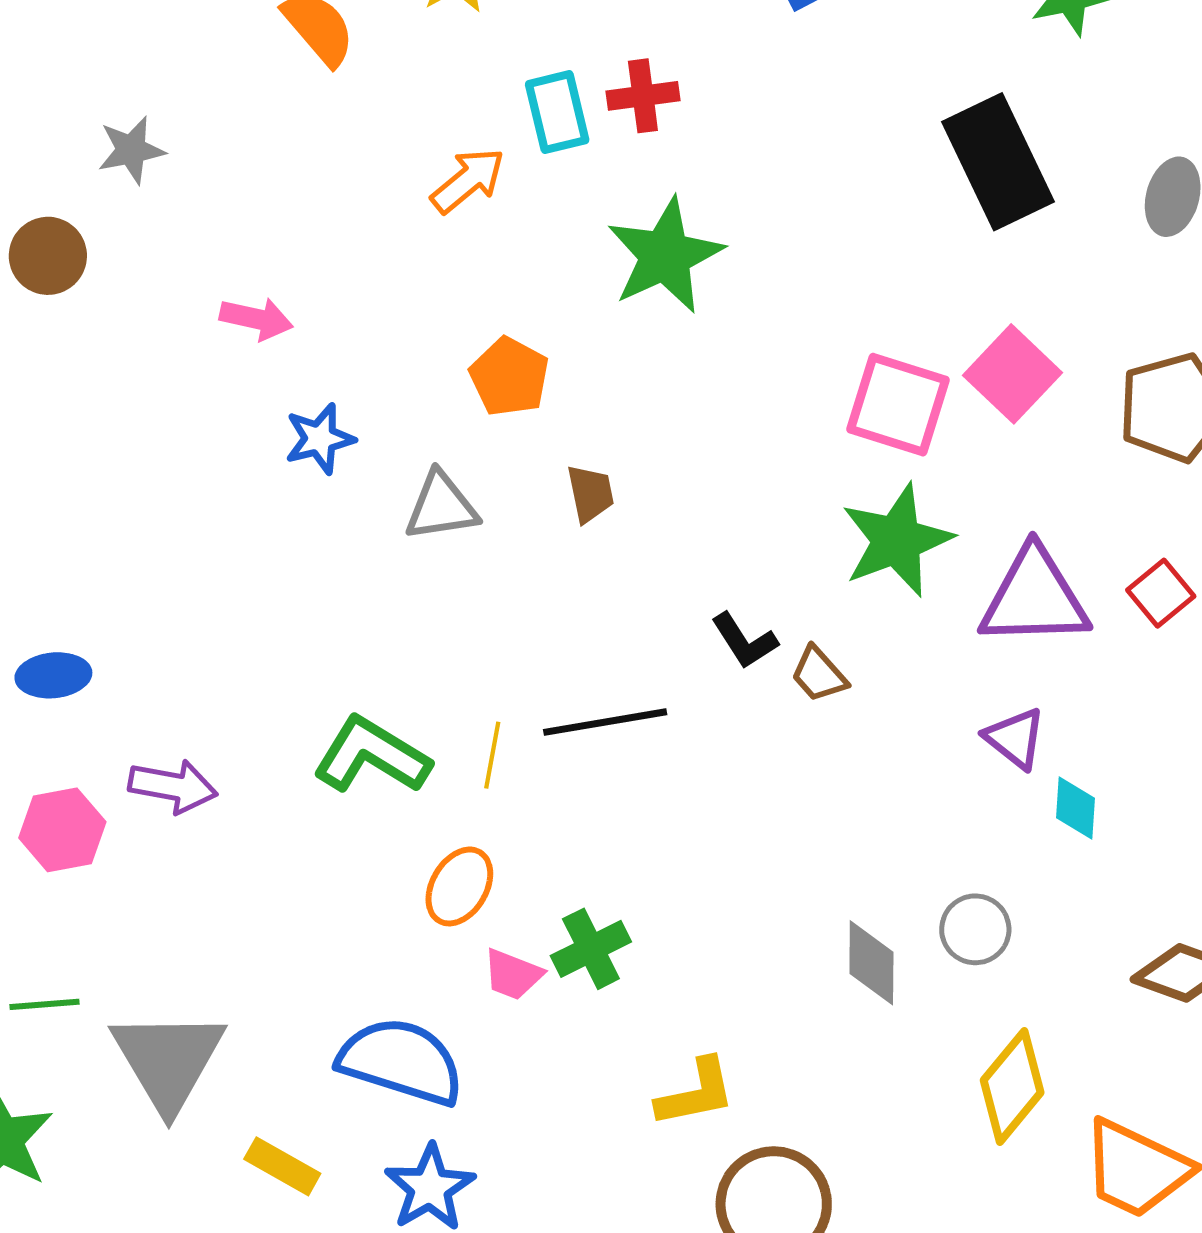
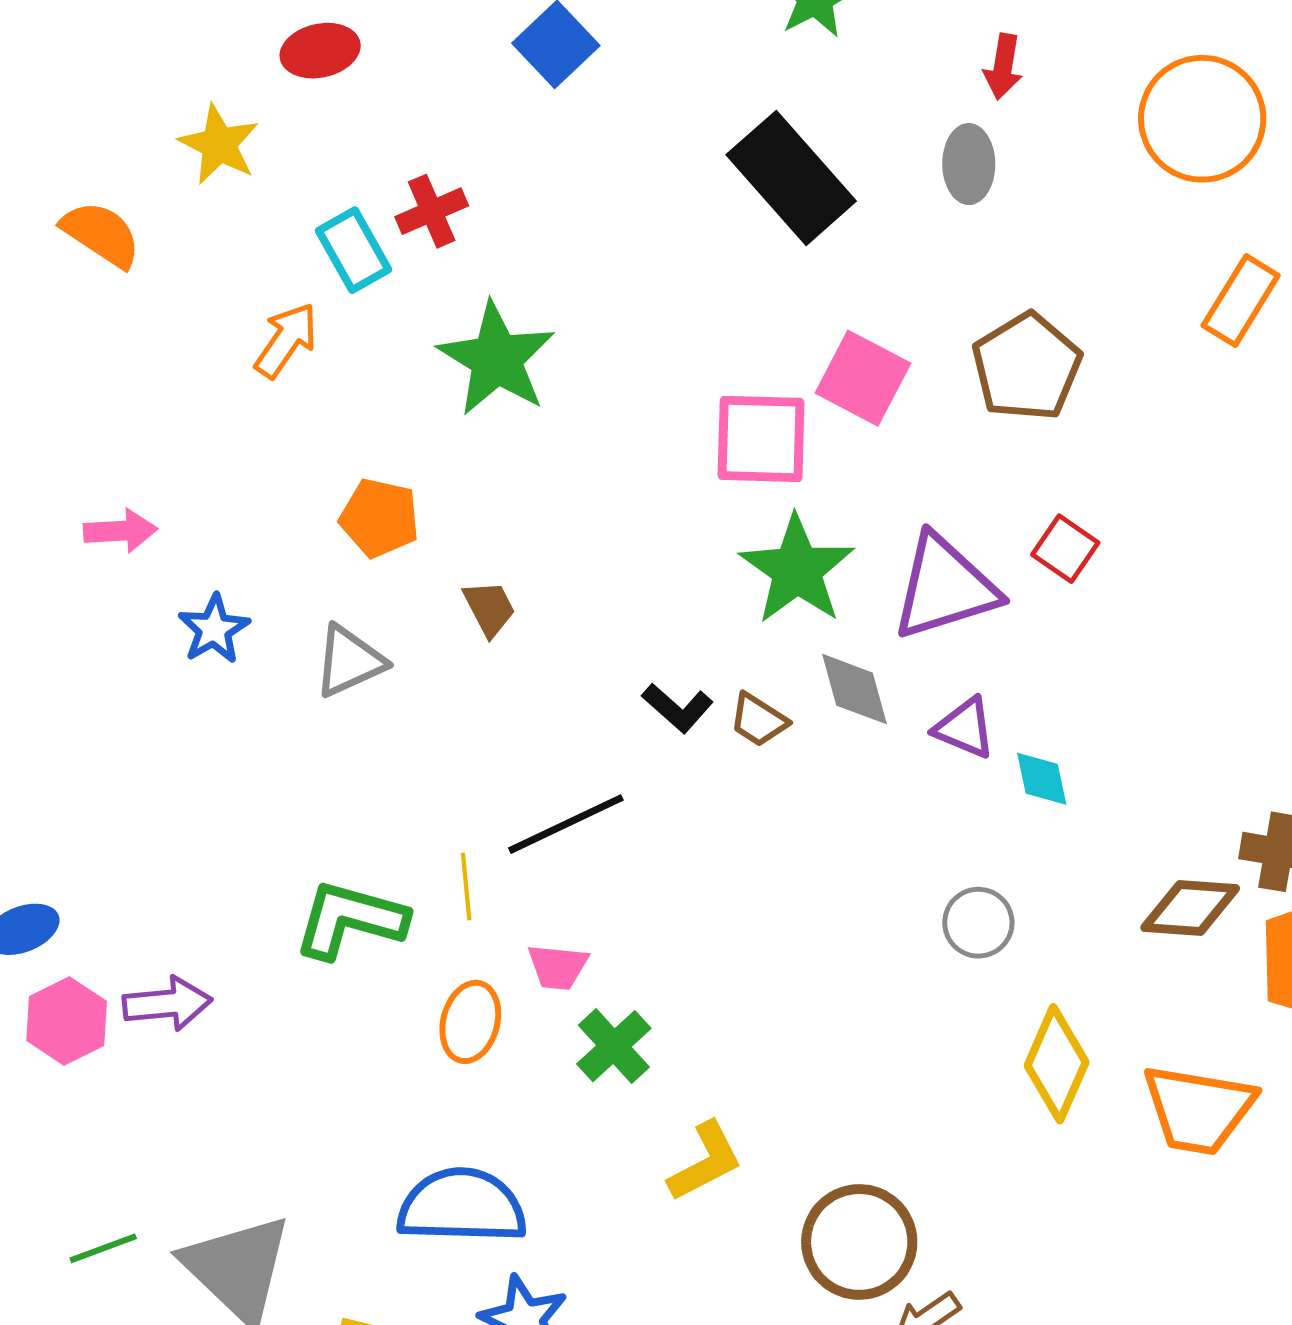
pink hexagon: (62, 830) -> (67, 1021), moved
gray diamond: (871, 963) -> (855, 689), moved
pink trapezoid: (513, 974) -> (558, 967), moved
yellow L-shape: (696, 1093) -> (705, 1162), moved

